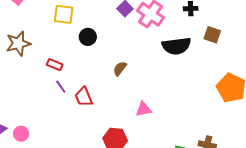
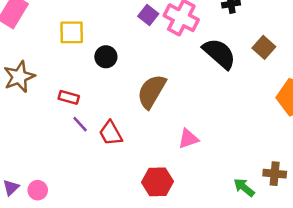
brown square: (212, 35) -> (264, 47), moved, turned 30
black semicircle: (176, 46) -> (219, 54), turned -124
brown semicircle: (120, 69) -> (152, 91), size x1.8

